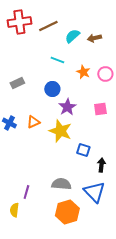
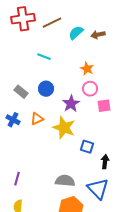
cyan line: (57, 60) -> (44, 57), moved
pink circle: (105, 74) -> (90, 89), moved
gray rectangle: (17, 83) -> (21, 92), moved, turned 64
blue circle: (52, 89) -> (46, 89), moved
purple line: (26, 192) -> (17, 179), moved

